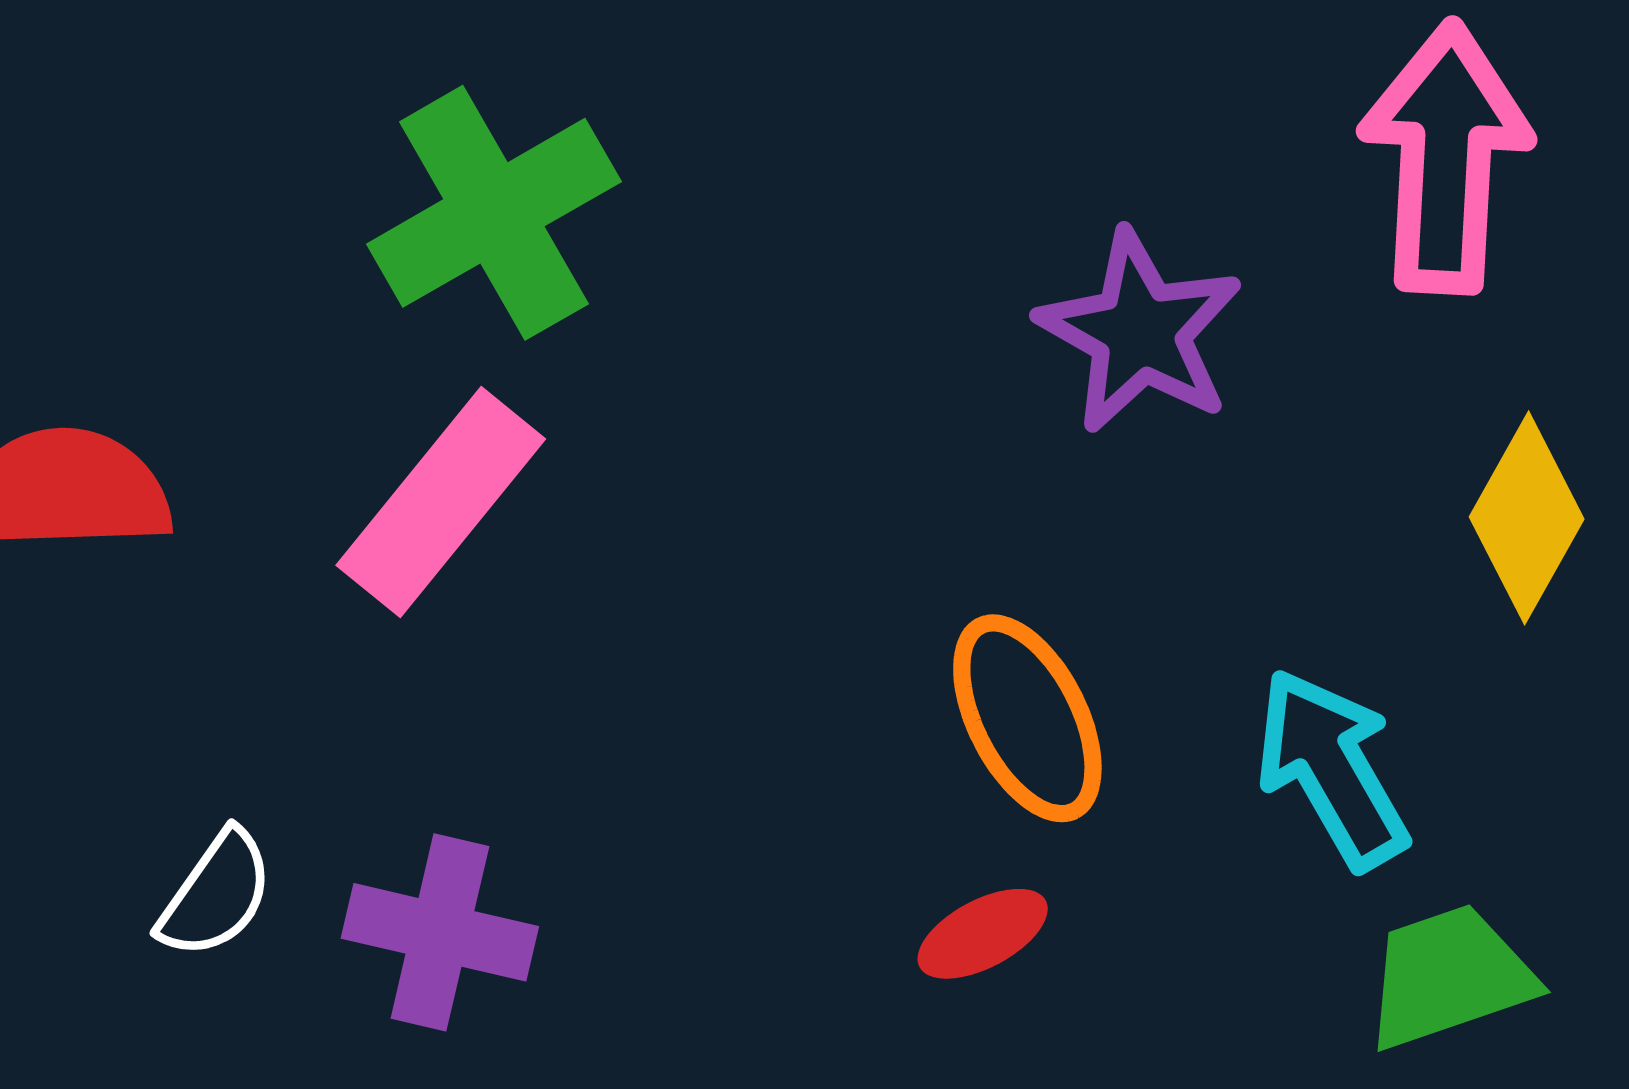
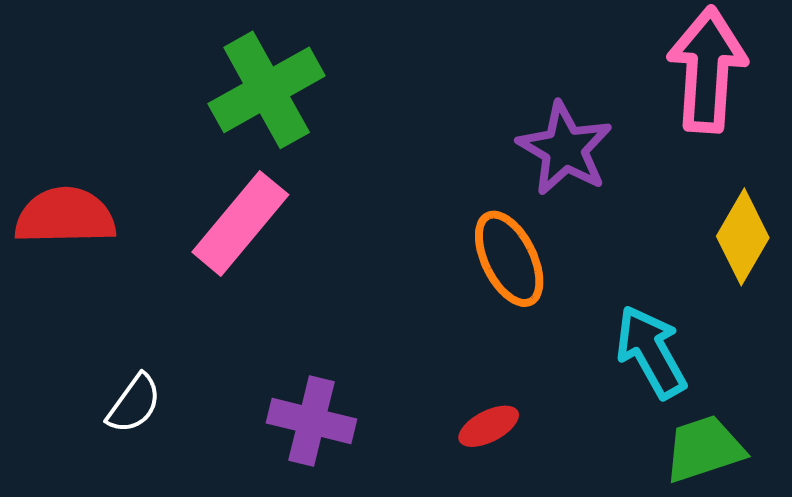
orange ellipse: (1027, 718) -> (509, 259), moved
purple cross: (440, 932) -> (311, 421), moved

